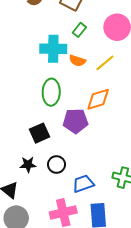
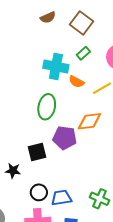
black square: (39, 133) -> (37, 152), moved
black circle: (57, 165) -> (39, 192), moved

